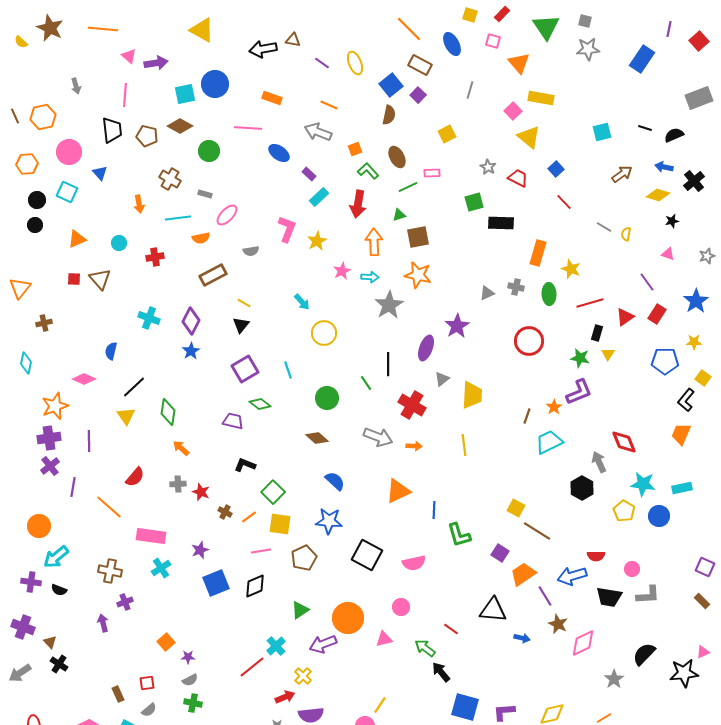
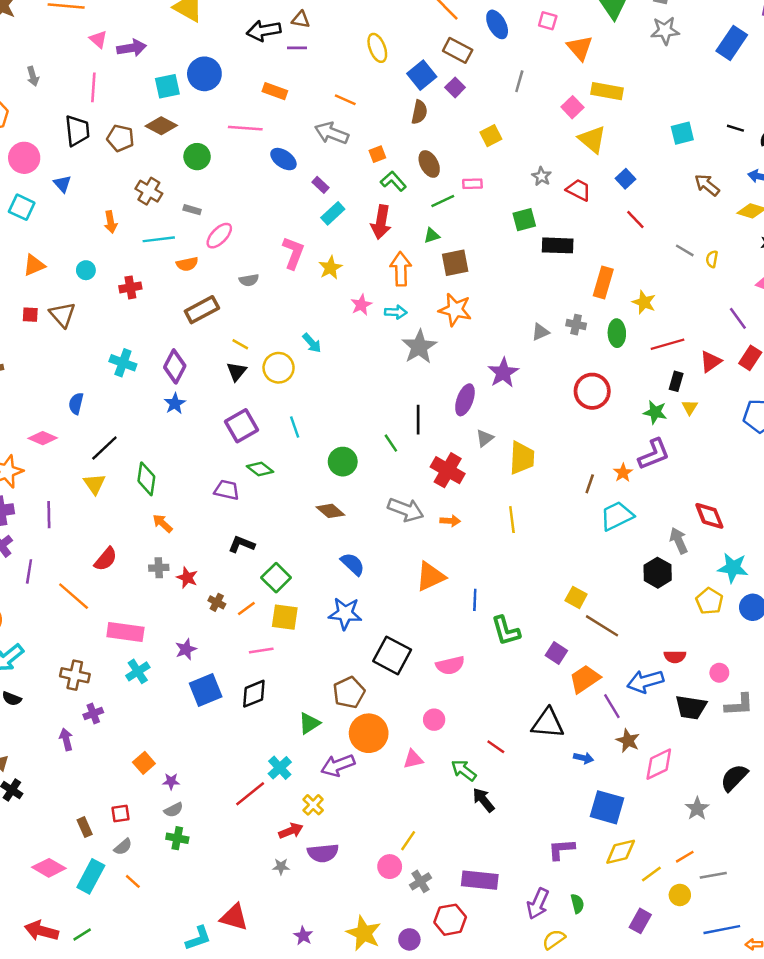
purple line: (322, 63) -> (297, 48), moved, turned -35
brown arrow: (622, 174) -> (707, 185), turned -105
yellow circle: (324, 333) -> (279, 368), moved
brown pentagon: (304, 558) -> (349, 692), moved
blue square: (465, 707) -> (607, 807), moved

